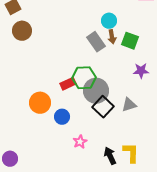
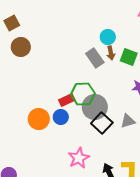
blue circle: (62, 117) -> (61, 117), moved
pink star: (80, 142) -> (79, 158), size x1.5

